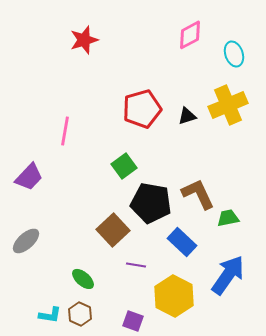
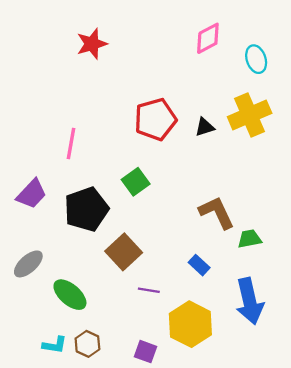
black pentagon: (151, 203) -> (86, 209), moved, turned -30
blue rectangle: (182, 242) -> (199, 265), size x0.7
blue arrow: (228, 275) -> (250, 301), turned 132
green ellipse: (83, 279) -> (70, 295), moved, size x1.4

